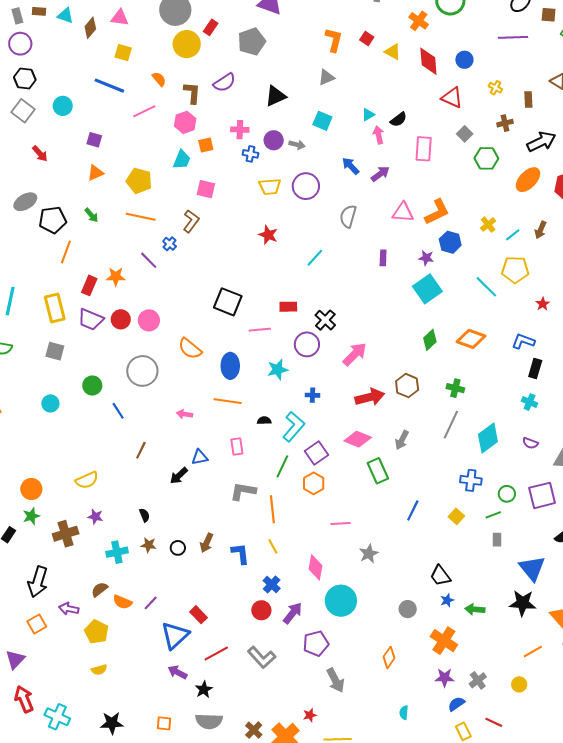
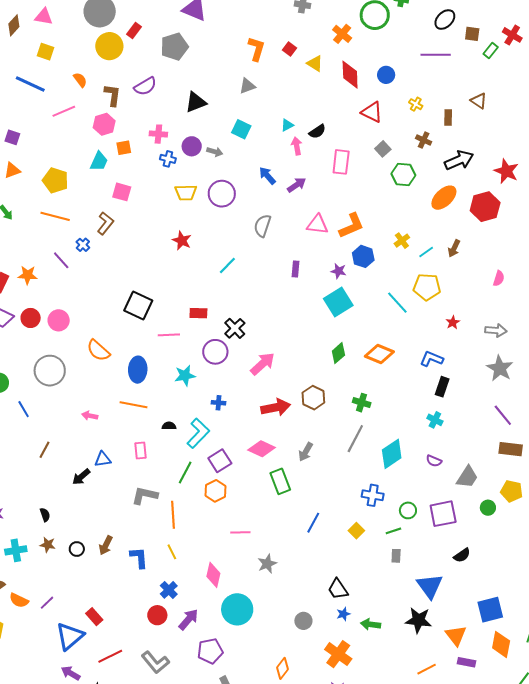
brown cross: (505, 123) -> (424, 140), turned 35

